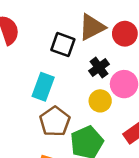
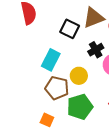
yellow circle: (100, 101) -> (79, 76), moved
brown pentagon: (55, 121) -> (57, 88), turned -30

